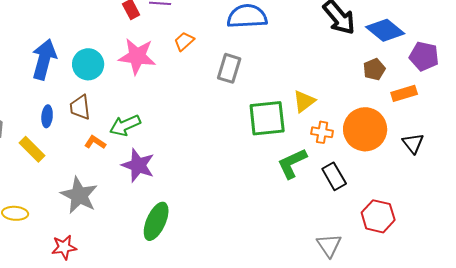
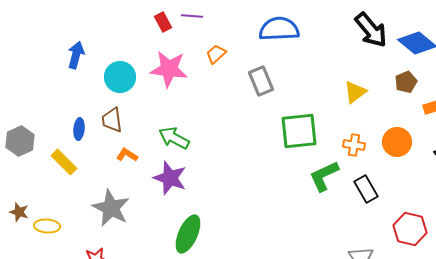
blue arrow: (44, 59) -> (76, 55), moved, size x0.7
gray rectangle: (229, 68) -> (261, 81), turned -40
yellow triangle: (304, 101) -> (355, 92), moved
green arrow: (125, 125) -> (174, 138), moved, turned 52
orange circle: (365, 129) -> (397, 142), size x0.7

